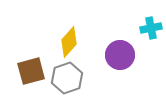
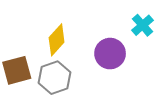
cyan cross: (151, 28) -> (143, 25), turned -30

